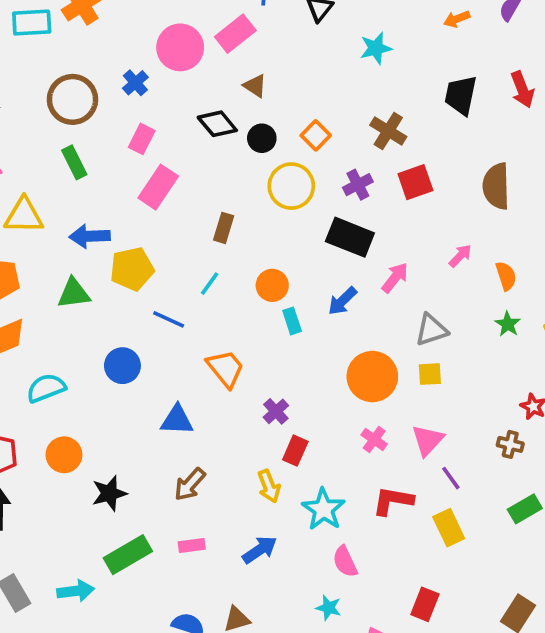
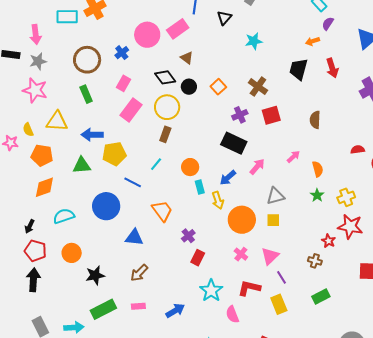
orange arrow: (457, 19) -> (313, 41), moved
yellow circle: (291, 186) -> (167, 107), moved
brown semicircle: (496, 186) -> (315, 120), size x0.7
blue circle: (122, 366) -> (106, 206), size x1.4
yellow arrow: (269, 486) -> (218, 200), moved
pink semicircle: (345, 562) -> (232, 315), moved

